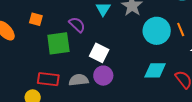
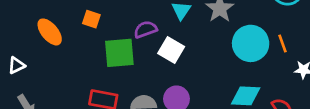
purple semicircle: (77, 25) -> (145, 29), turned -66
white square: (99, 53) -> (171, 50), moved

